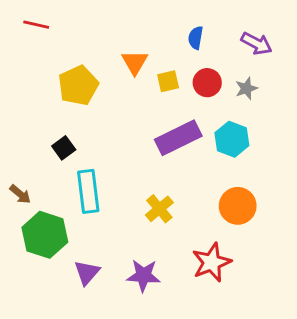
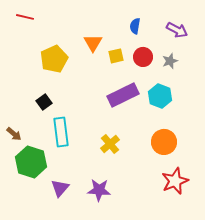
red star: (212, 262) -> (175, 181), moved

